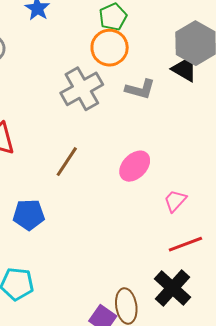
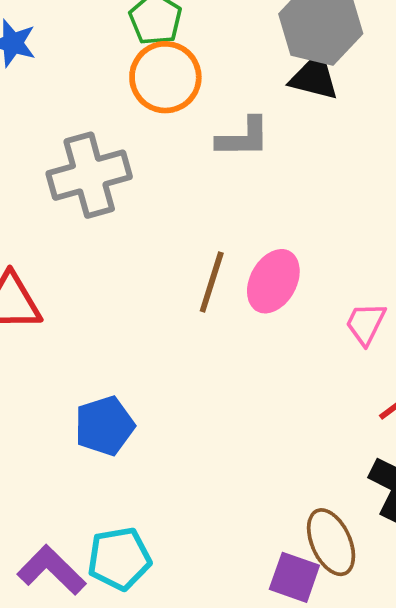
gray cross: (82, 89) -> (89, 175), moved, turned 30
brown line: (67, 162) -> (212, 282), moved

